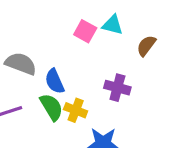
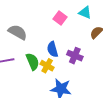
cyan triangle: (112, 25) -> (85, 13), moved
blue semicircle: (55, 81) -> (53, 49), moved

